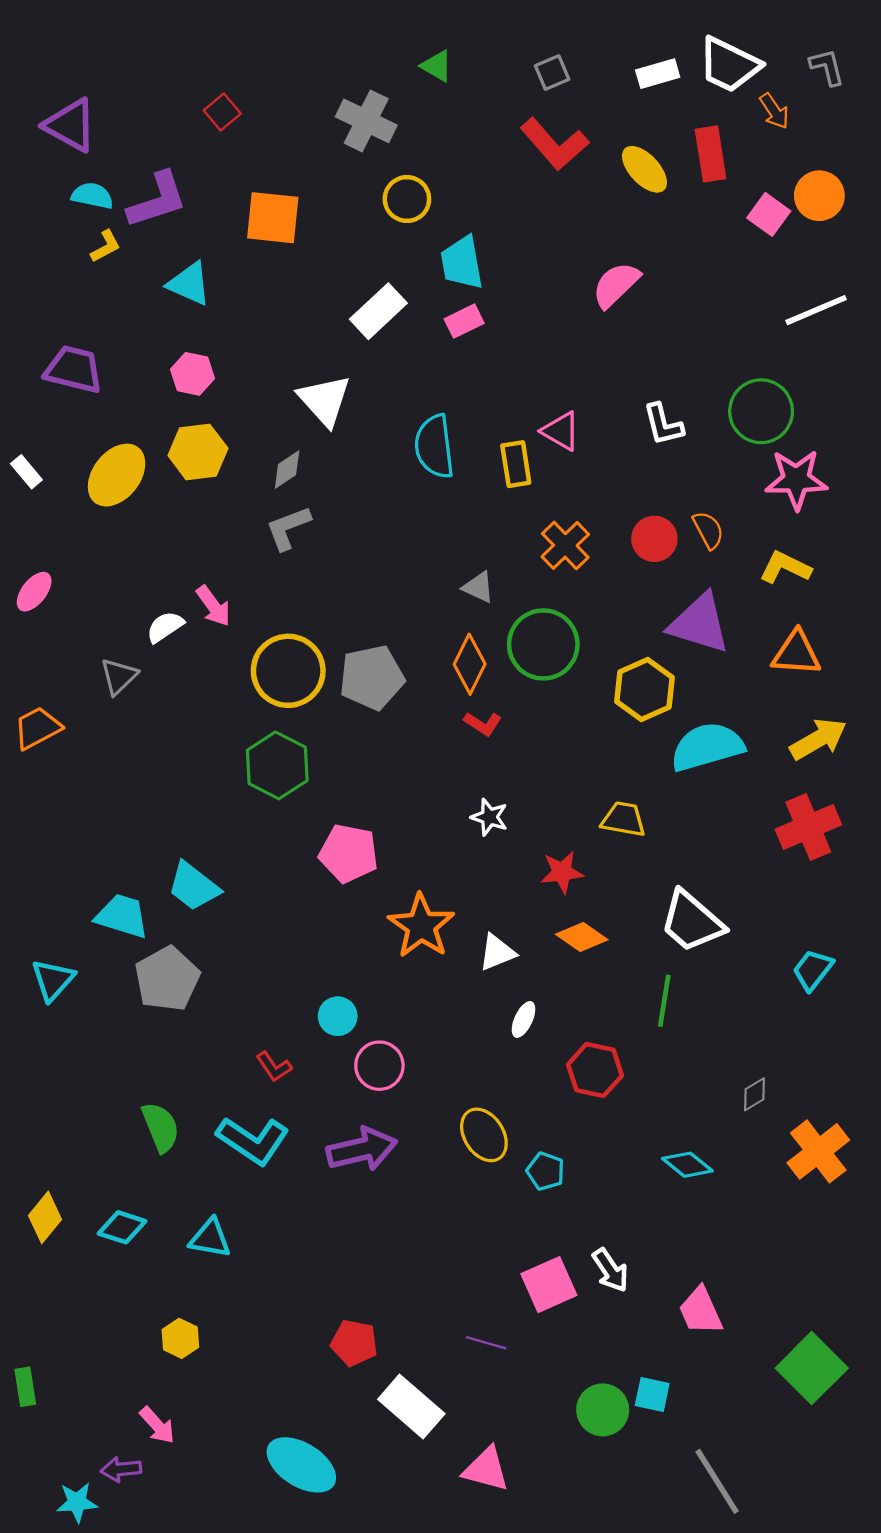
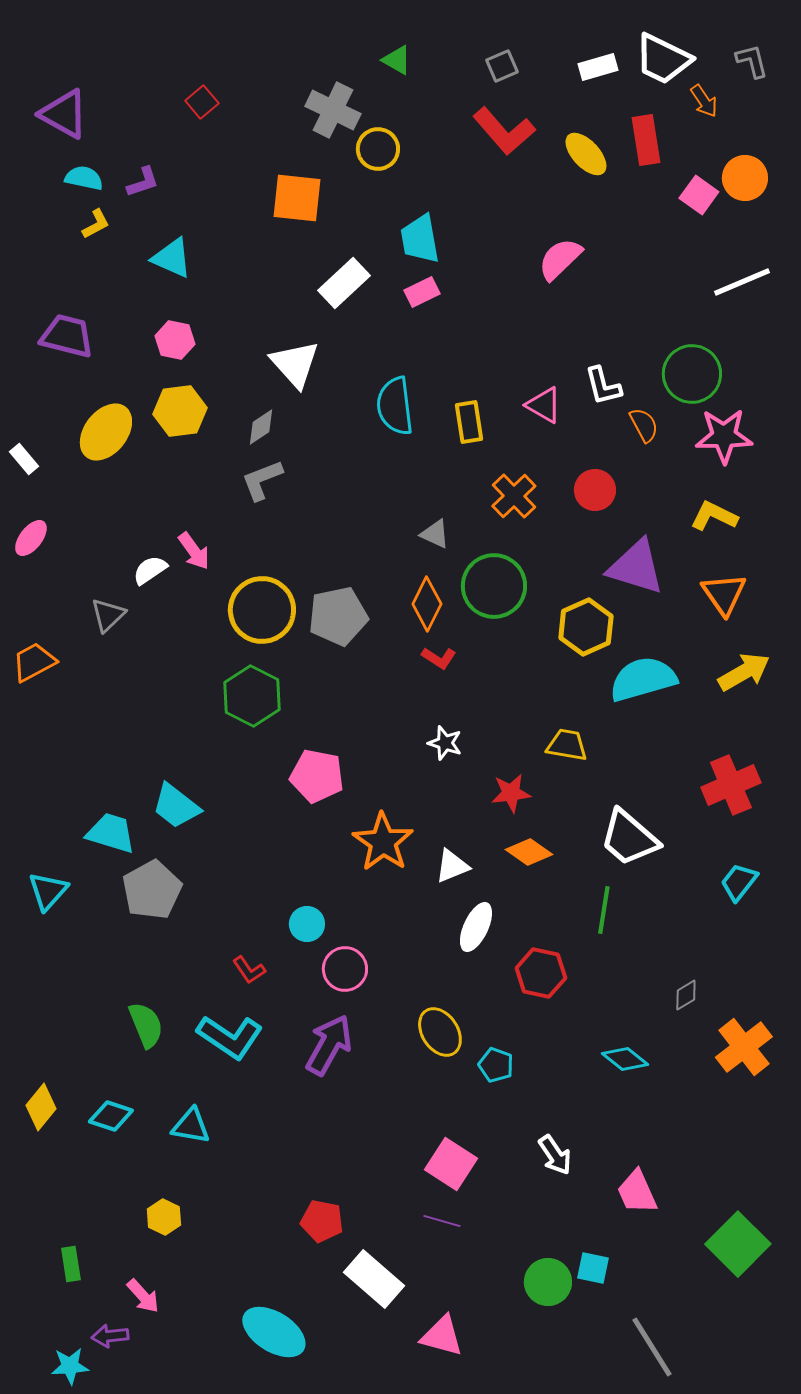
yellow circle: (407, 199) -> (378, 149), moved
purple L-shape: (157, 200) -> (143, 182), size x0.6
orange square: (273, 218) -> (297, 198), moved
pink triangle: (561, 431) -> (544, 405), moved
white rectangle: (26, 472) -> (24, 459), moved
orange semicircle: (708, 530) -> (644, 425), moved
orange triangle: (796, 653) -> (724, 594), turned 51
red cross: (808, 827) -> (731, 785), moved
white ellipse: (524, 1019) -> (476, 927), size x1.5
purple arrow: (362, 1149) -> (329, 1045), turned -48
pink square: (549, 1285) -> (451, 1164), moved, turned -33
green rectangle: (25, 1387) -> (71, 1264), moved

